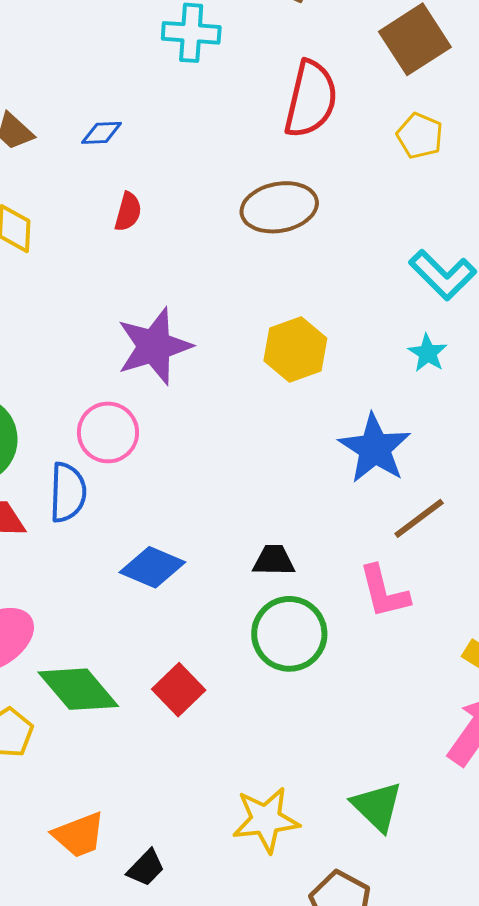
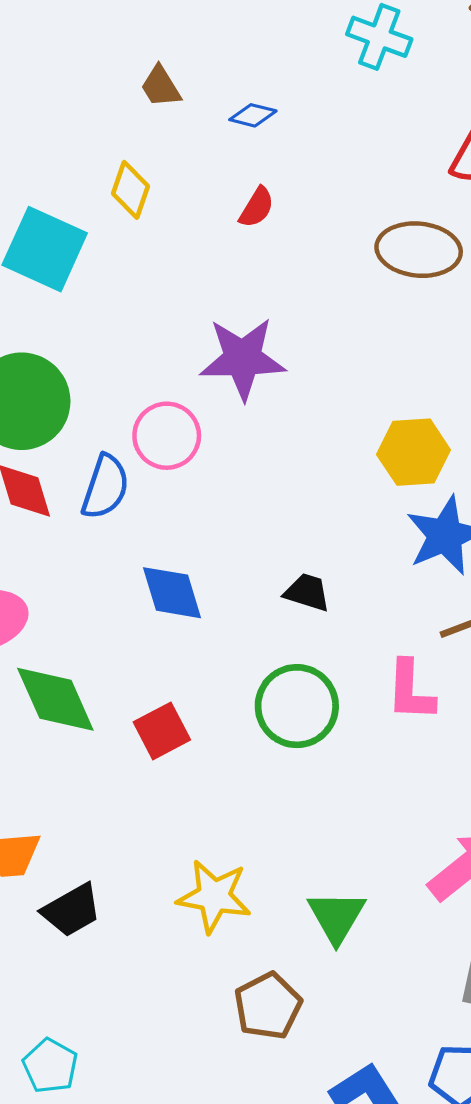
yellow hexagon: (295, 350) -> (414, 452), moved
black trapezoid: (274, 560) -> (307, 592), moved
blue diamond: (152, 567) -> (172, 593), turned 34
black trapezoid: (146, 868) -> (72, 910), size x1.4

